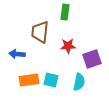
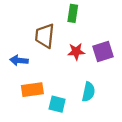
purple square: (92, 59) -> (103, 51), moved
cyan square: (51, 80) -> (57, 104), moved

